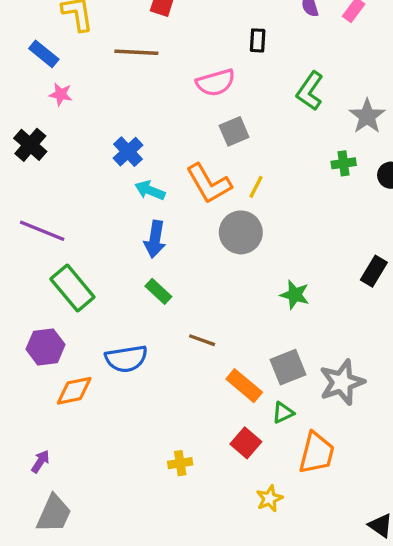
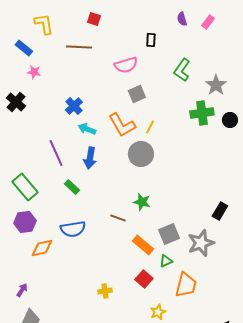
green cross: (344, 163) -> (202, 113), size x1.6
purple line: (42, 231) -> (56, 153), moved, turned 44
black rectangle: (374, 271) -> (220, 211), moved
green rectangle: (72, 288) -> (25, 187), moved
green rectangle: (158, 291) -> (72, 187), moved
green star: (295, 295) -> (142, 202), moved

